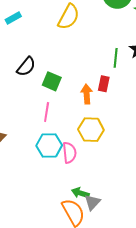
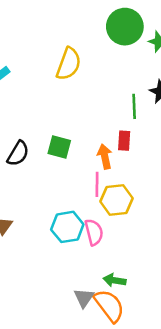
black semicircle: (26, 67) -> (18, 154), moved
pink line: (47, 112) -> (97, 184), moved
gray triangle: (92, 202) -> (84, 298), moved

